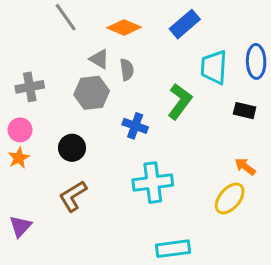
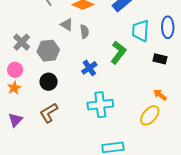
gray cross: (30, 87) -> (22, 42), turned -36
gray hexagon: (92, 93) -> (48, 51), moved
blue cross: (135, 126) -> (89, 68), turned 35
purple triangle: (20, 226) -> (15, 120), moved

